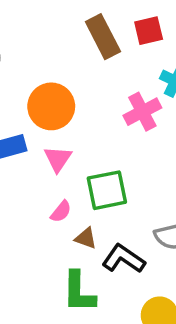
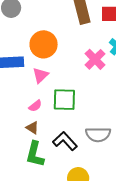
pink cross: (142, 112) -> (95, 59), turned -30
brown triangle: (86, 238) -> (32, 128), moved

